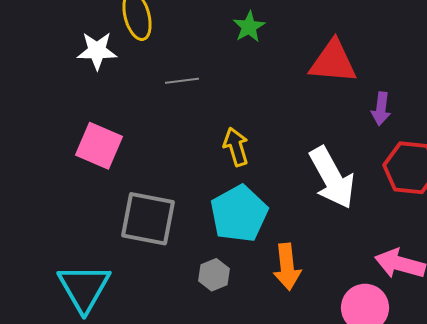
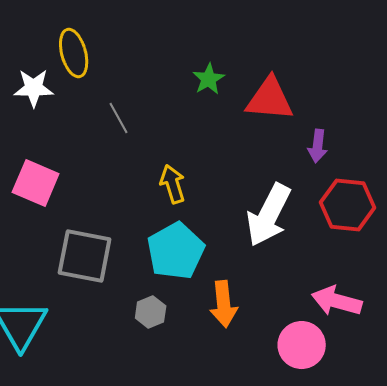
green star: (249, 27) -> (209, 79), moved
gray line: (182, 81) -> (119, 118), turned 68
white arrow: (332, 178) -> (269, 215), turned 56

